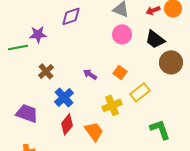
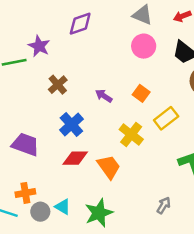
purple star: (38, 34) -> (39, 46), turned 30
brown cross: (46, 71) -> (58, 85), moved
yellow cross: (112, 105) -> (131, 134), turned -30
red diamond: (67, 124) -> (75, 158), turned 50

